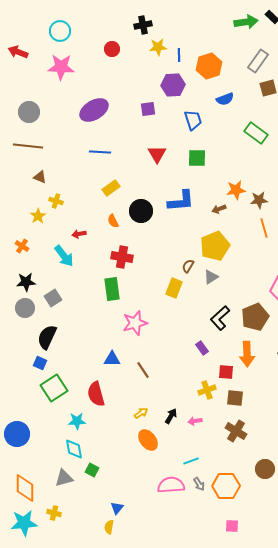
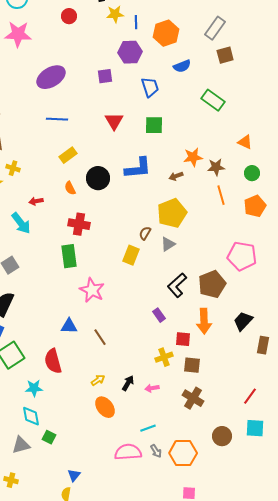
pink star: (135, 323) -> (92, 290), turned -30

